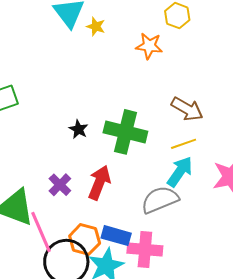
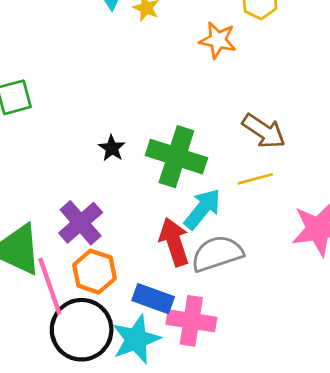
cyan arrow: (180, 172) -> (202, 209), moved
red arrow: (99, 183) -> (174, 242), moved, turned -44
purple cross: (60, 185) -> (81, 223), size x1.4
orange hexagon: (85, 239) -> (95, 272), moved

